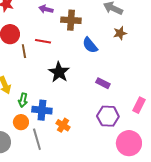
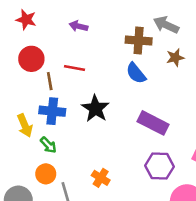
brown cross: (71, 20) -> (139, 41), moved
purple rectangle: (103, 83) -> (153, 123), size x1.6
green arrow: (23, 100) -> (48, 145), turned -56
blue cross: (42, 110) -> (52, 111), moved

